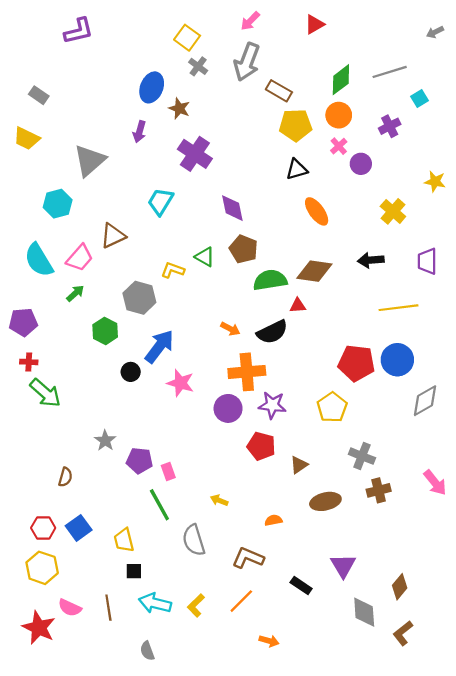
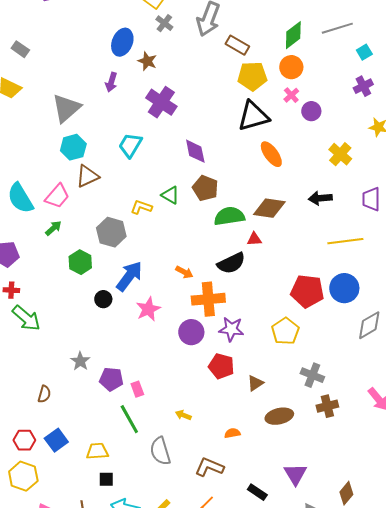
purple cross: (390, 126) -> (363, 86), moved
black triangle: (297, 169) -> (253, 116), size x1.6
cyan hexagon: (58, 204) -> (73, 147), moved
orange arrow: (230, 329) -> (184, 272), moved
pink star: (180, 383) -> (148, 309), turned 30
yellow trapezoid: (124, 540) -> (97, 451), turned 100

